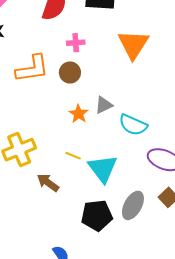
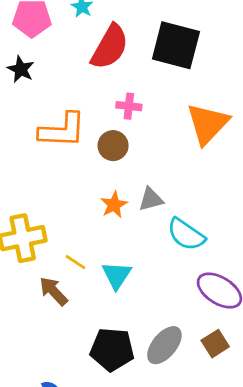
yellow line: (73, 156) -> (76, 262), moved
cyan triangle: (103, 168) -> (117, 275), moved, size x0.7

